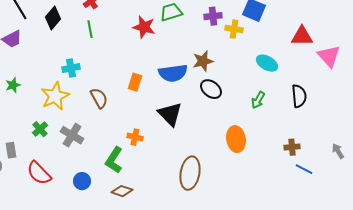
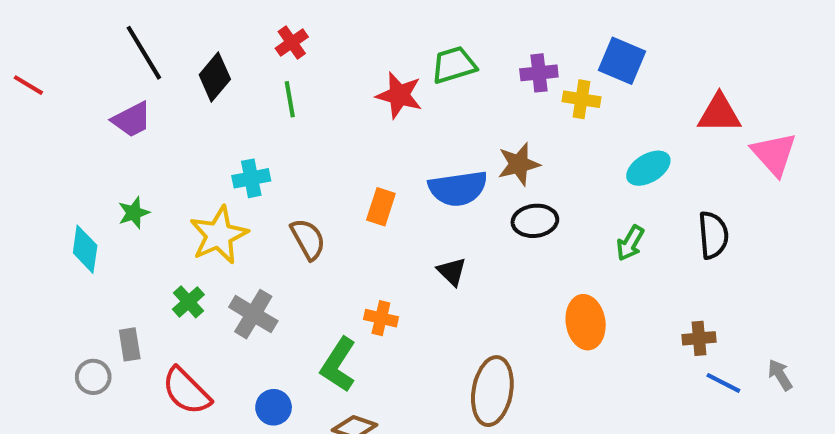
cyan ellipse: (267, 63) -> (648, 168), turned -60
black ellipse: (211, 89) -> (535, 221), turned -45
black triangle: (170, 114) -> (452, 272), size x0.6
gray arrow: (338, 151) -> (780, 375), moved

